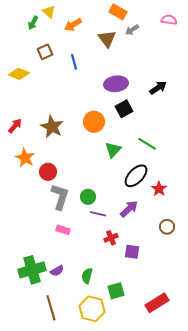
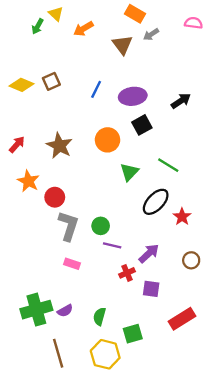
brown square: (45, 52) -> (51, 81), moved
blue line: (74, 62) -> (96, 89), moved, turned 42
purple arrow: (129, 209) -> (149, 253), moved
red rectangle: (157, 303) -> (182, 319), moved

